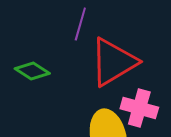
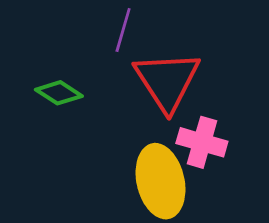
red triangle: (113, 62) -> (167, 81), turned -32

